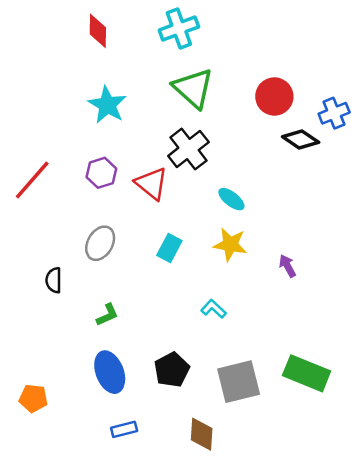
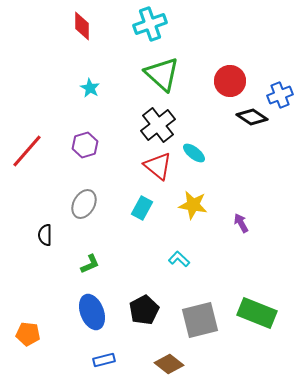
cyan star: (107, 105) -> (90, 88), size x0.6
red triangle: (151, 184) -> (158, 166), moved
cyan ellipse: (231, 199) -> (194, 153), moved
brown diamond: (202, 434) -> (169, 364), turned -56

